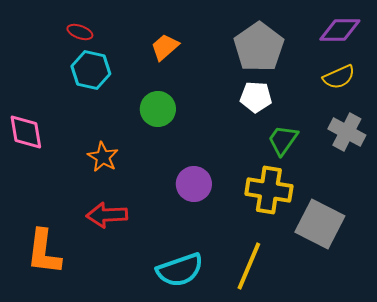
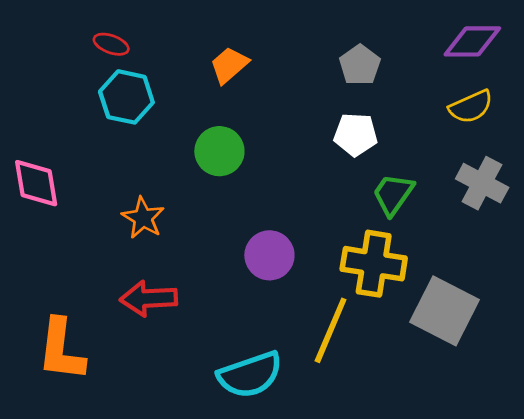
gray pentagon: (259, 47) -> (360, 65), size x0.6
yellow line: (249, 266) -> (331, 330), moved

